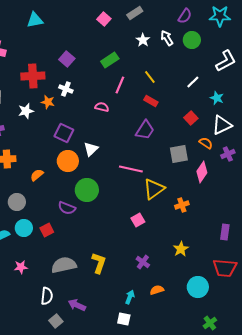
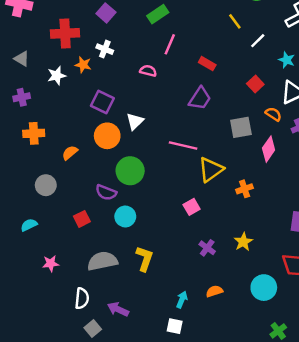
yellow line: (150, 77) -> (235, 21), moved
cyan circle: (24, 228) -> (125, 217), moved
purple cross: (143, 262) -> (207, 248), moved

